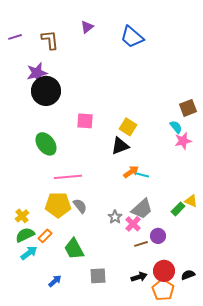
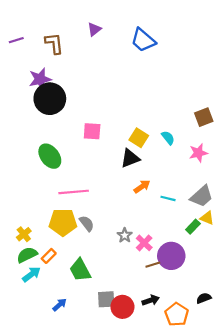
cyan semicircle: (176, 127) -> (168, 138), moved
cyan line: (142, 175) -> (168, 198), moved
gray trapezoid: (142, 209) -> (202, 196), moved
purple circle: (158, 236) -> (171, 256), size x1.6
red circle: (164, 271) -> (122, 307), moved

